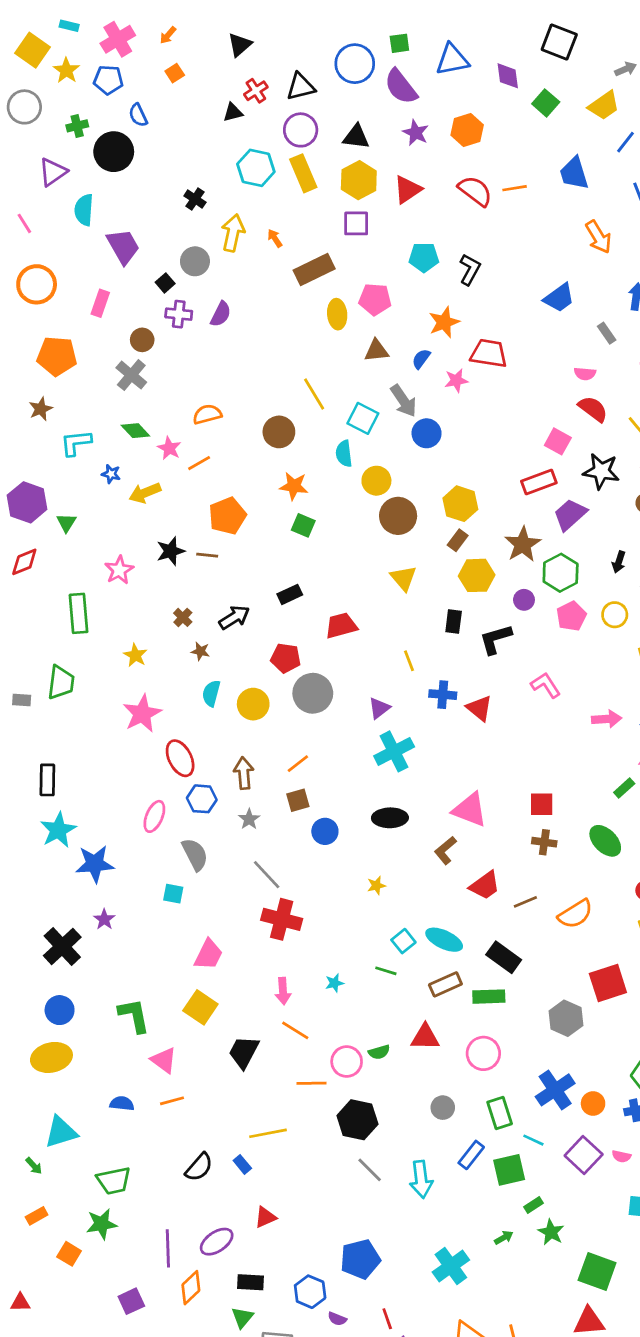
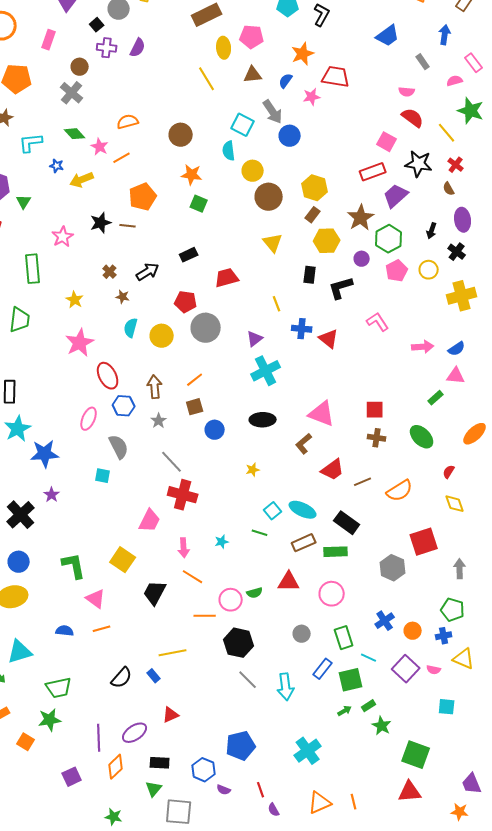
yellow line: (314, 394) -> (207, 79), moved
pink trapezoid: (209, 955) -> (150, 521), moved
blue cross: (555, 1090) -> (385, 621), size x0.7
green arrow: (504, 1238) -> (345, 711), moved

